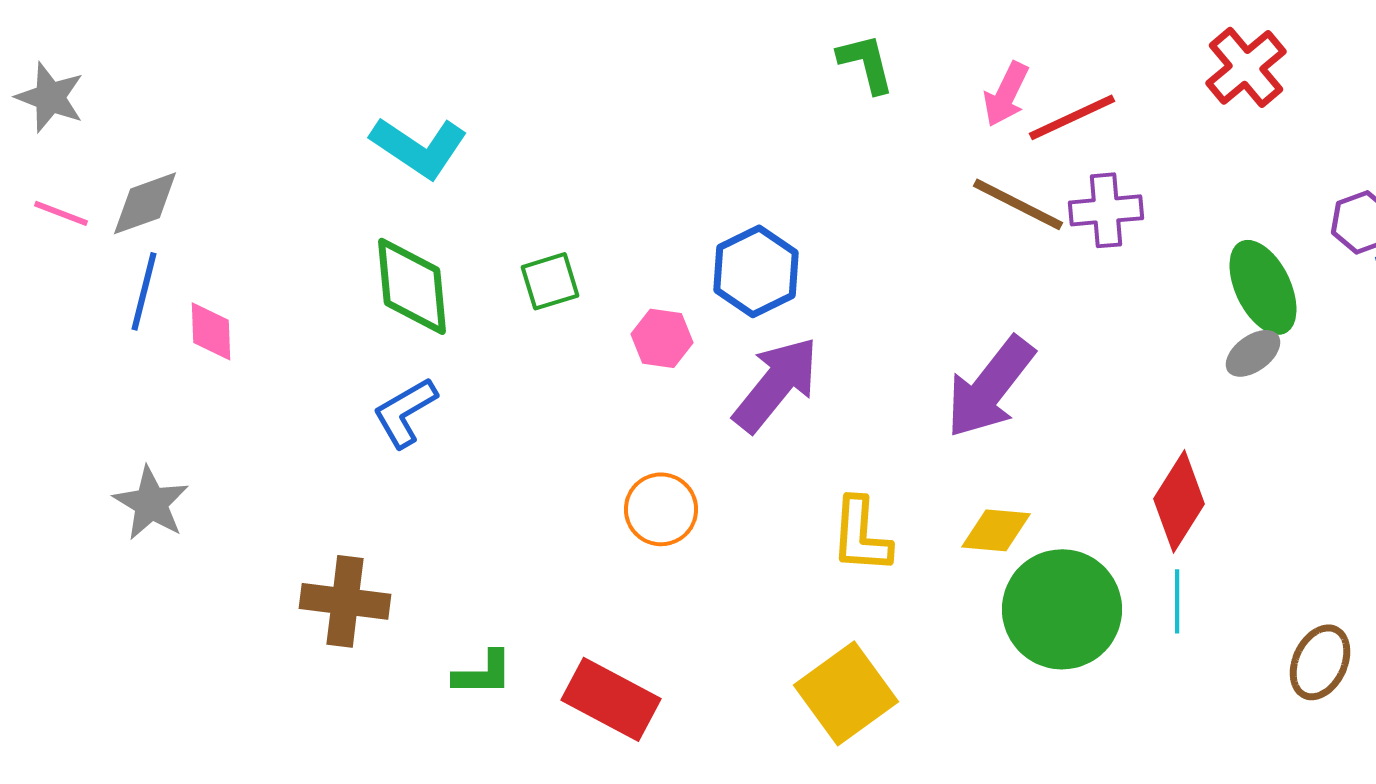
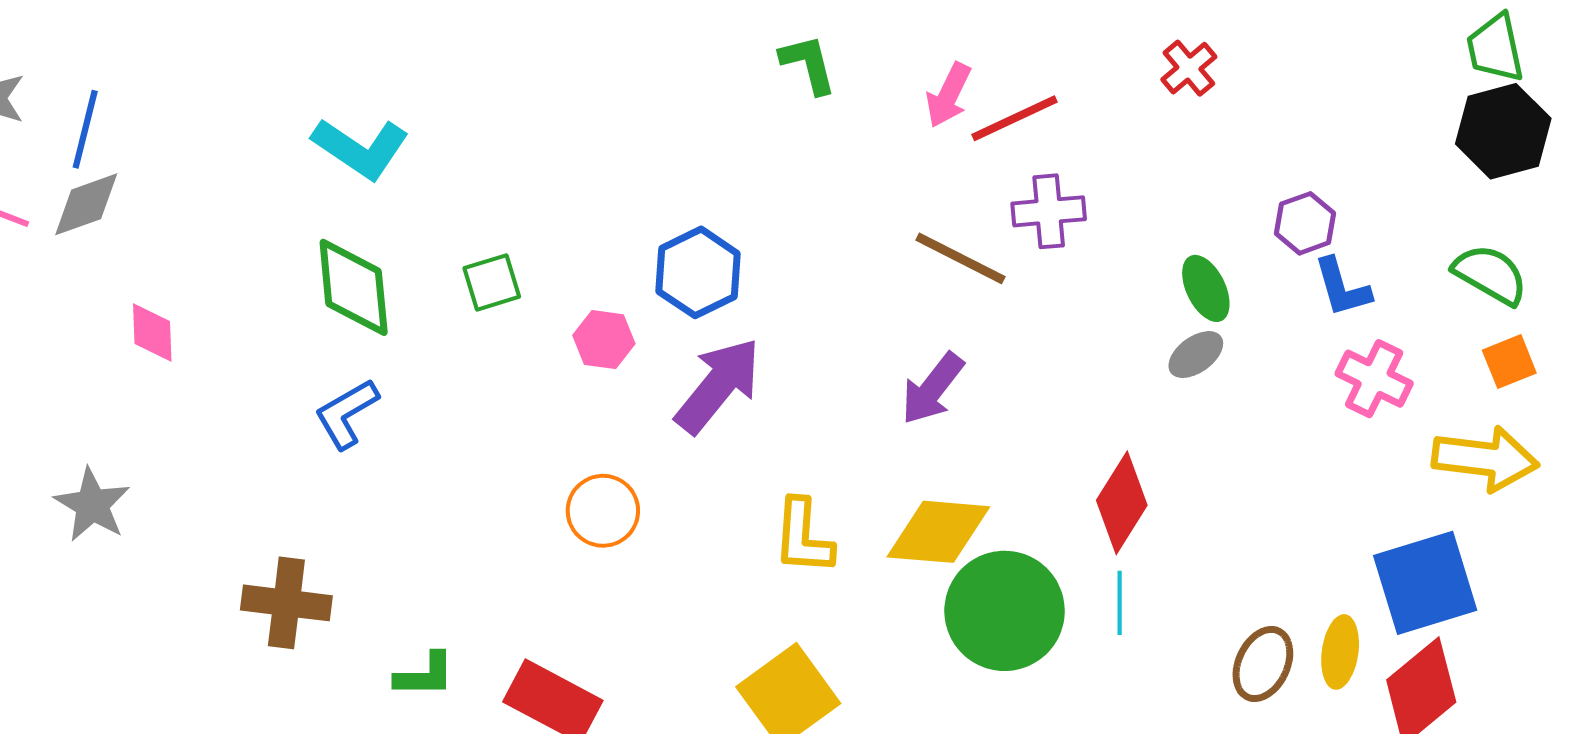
red cross: (1246, 67) -> (1189, 68), size x0.7
brown line: (1018, 204) -> (960, 258), moved
green ellipse: (1263, 287) -> (1206, 288), size x0.7
blue line: (144, 291) -> (85, 129), moved
purple arrow: (990, 387) -> (932, 389), size x0.7
yellow diamond: (996, 530) -> (938, 532), size x1.5

